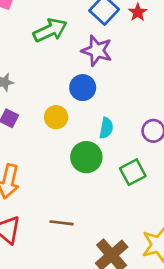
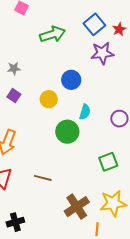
purple star: (97, 51) -> (102, 53), moved, turned -30
green square: (133, 172) -> (108, 162), moved

